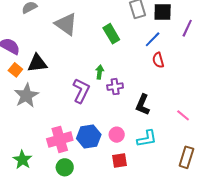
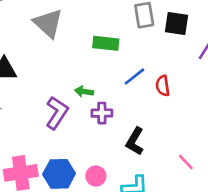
green rectangle: (111, 34) -> (106, 43), turned -60
blue line: (153, 39) -> (134, 76), moved
green arrow: (100, 72) -> (84, 92), turned -96

